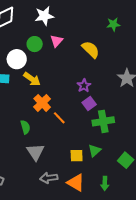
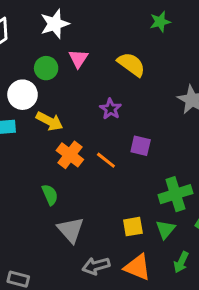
purple star: (84, 86) -> (110, 109), moved
purple square: (89, 104) -> (141, 146), turned -32
orange line: (59, 118) -> (106, 160), moved
green cross: (103, 121) -> (175, 194), moved
green triangle: (95, 150) -> (165, 229), moved
green arrow: (105, 183) -> (181, 262), turned 32

